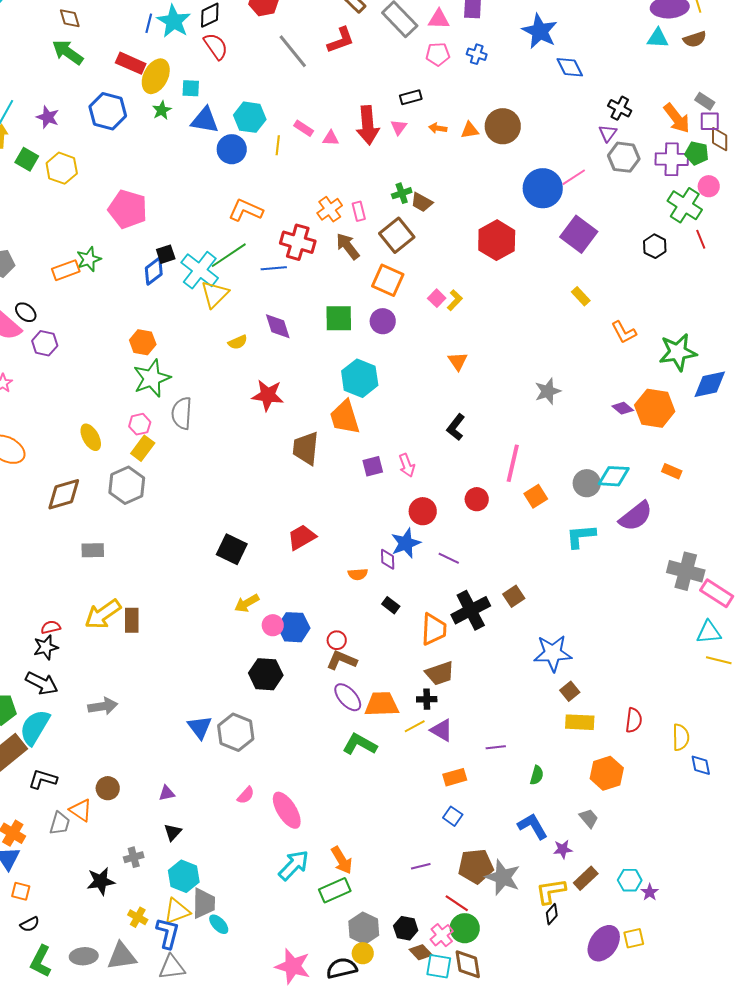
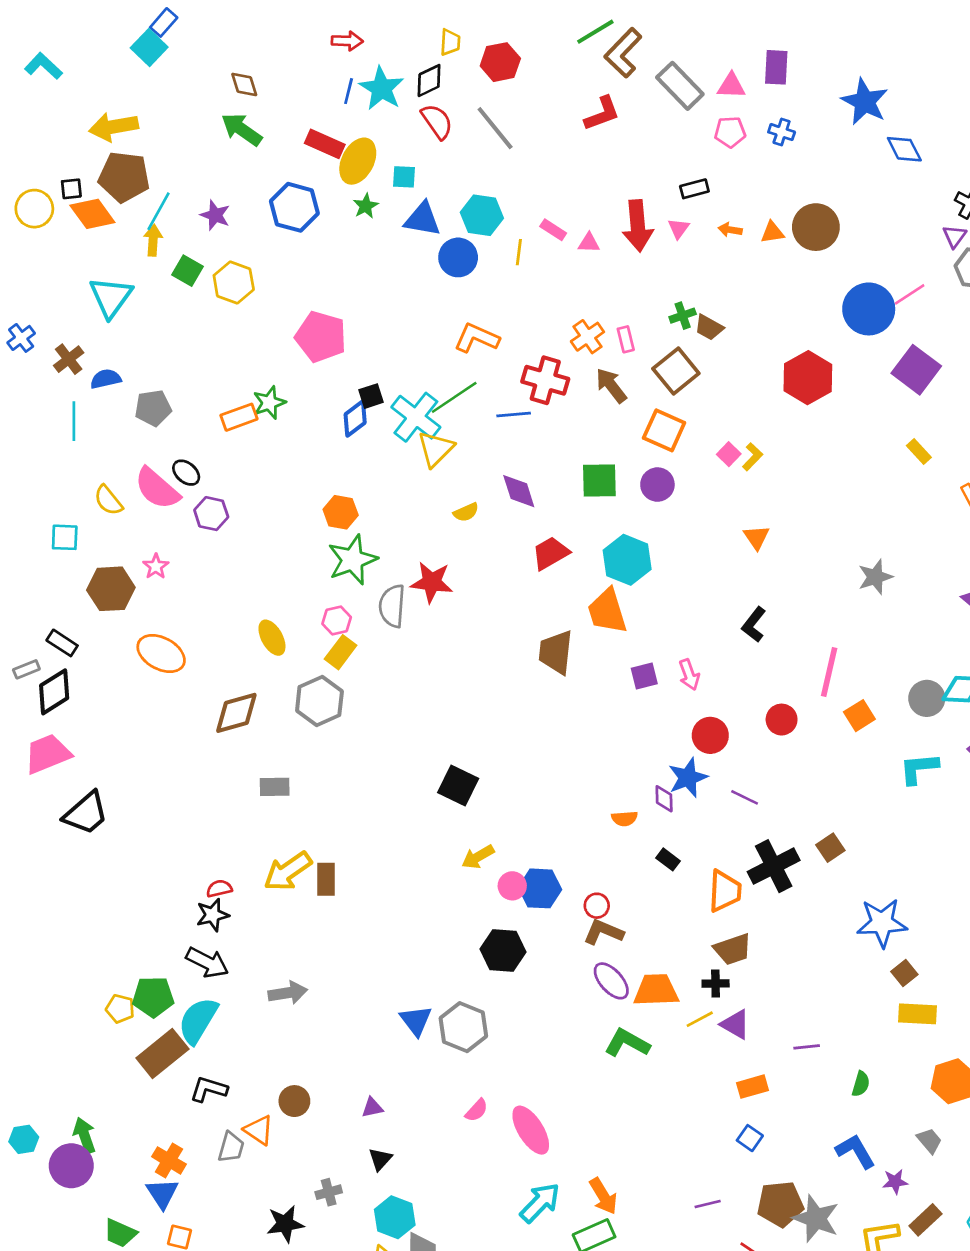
gray line: (293, 51) -> (495, 128), moved
red star: (268, 395) -> (432, 582), moved
red trapezoid: (302, 537) -> (551, 553), moved

